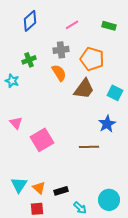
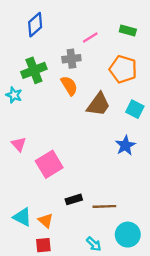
pink line: (72, 25) -> (90, 38), moved
orange pentagon: (92, 59) -> (123, 69), moved
green cross: (29, 60) -> (34, 70), size x1.5
brown line: (89, 147) -> (104, 206), moved
cyan triangle: (19, 185) -> (22, 217), turned -36
black rectangle: (61, 191) -> (74, 199), moved

